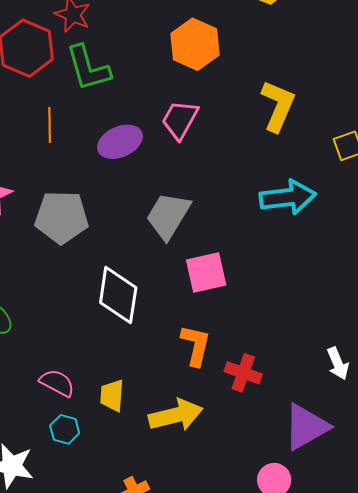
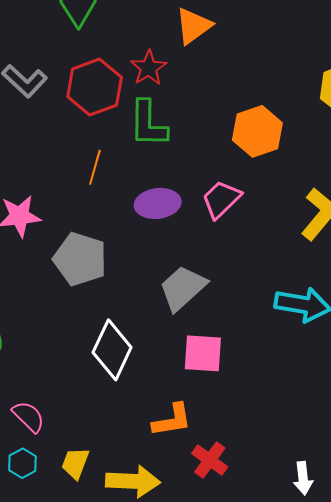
orange L-shape: (196, 345) -> (172, 420), turned 51
yellow trapezoid: (112, 396) -> (75, 463), moved

